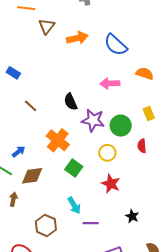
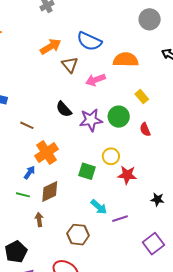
brown triangle: (47, 26) -> (70, 65), moved
orange semicircle: (145, 74) -> (126, 60), size x1.4
orange cross: (58, 140) -> (46, 153), moved, turned 35
yellow circle: (107, 153) -> (111, 156), moved

